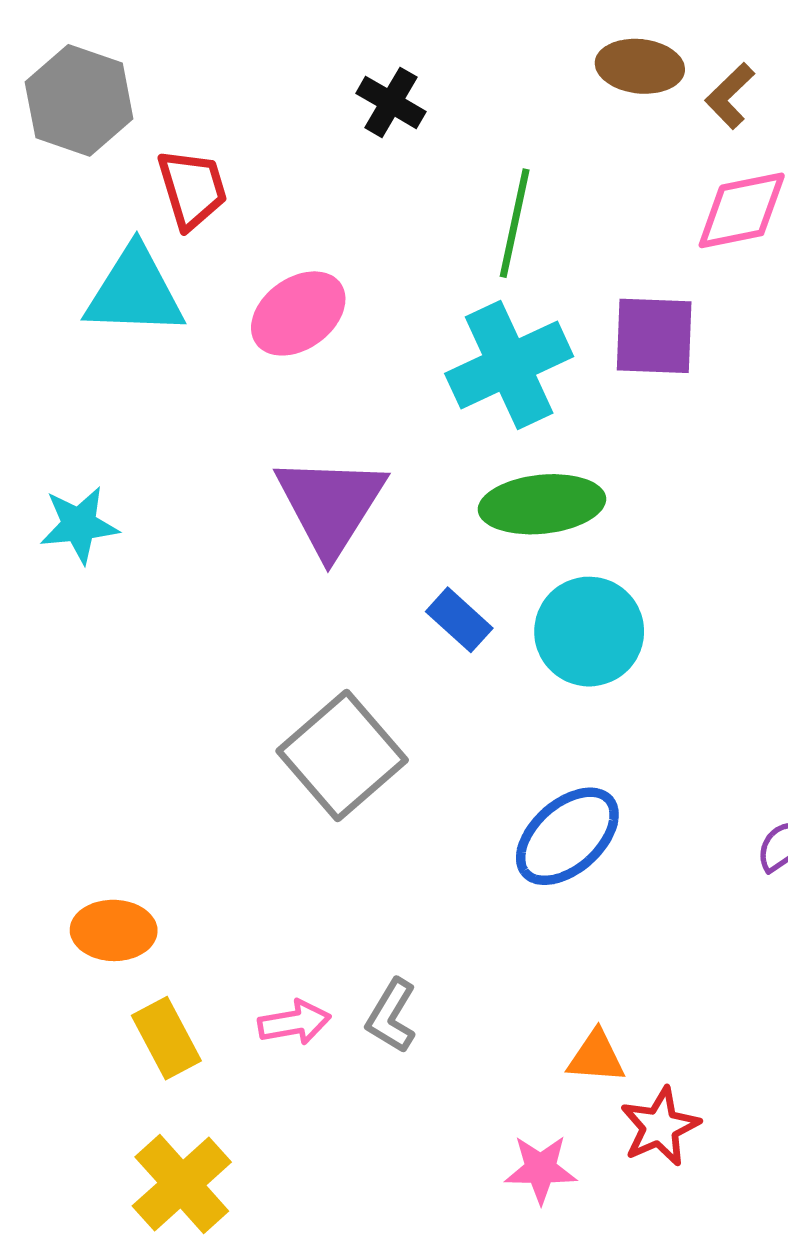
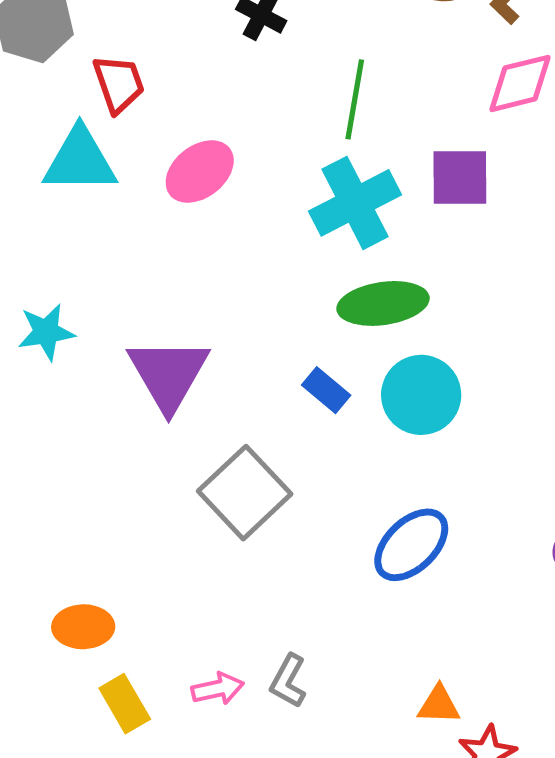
purple triangle: (331, 505) -> (168, 374), moved

